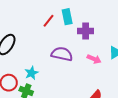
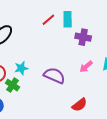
purple semicircle: (62, 54) -> (54, 76), moved
pink arrow: (94, 59) -> (86, 67), turned 104

